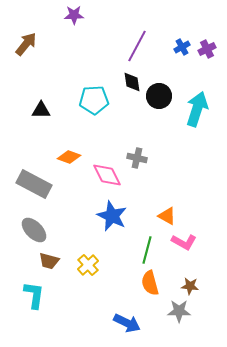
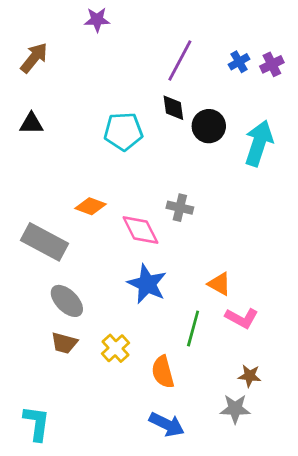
black triangle: (41, 110) -> (31, 124), moved
gray ellipse: (34, 230) -> (67, 301), moved
orange semicircle: (150, 283) -> (163, 372), moved
cyan L-shape: (34, 295) -> (37, 423), moved

